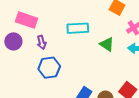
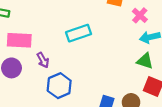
green triangle: (107, 44) -> (145, 61), moved

